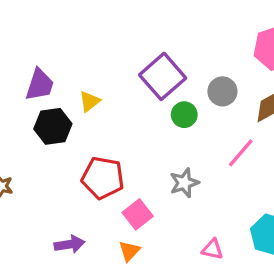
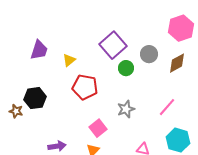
black hexagon: (53, 126) -> (35, 98), moved
pink line: (241, 153) -> (167, 107), moved
red pentagon: (103, 178) -> (85, 87), moved

